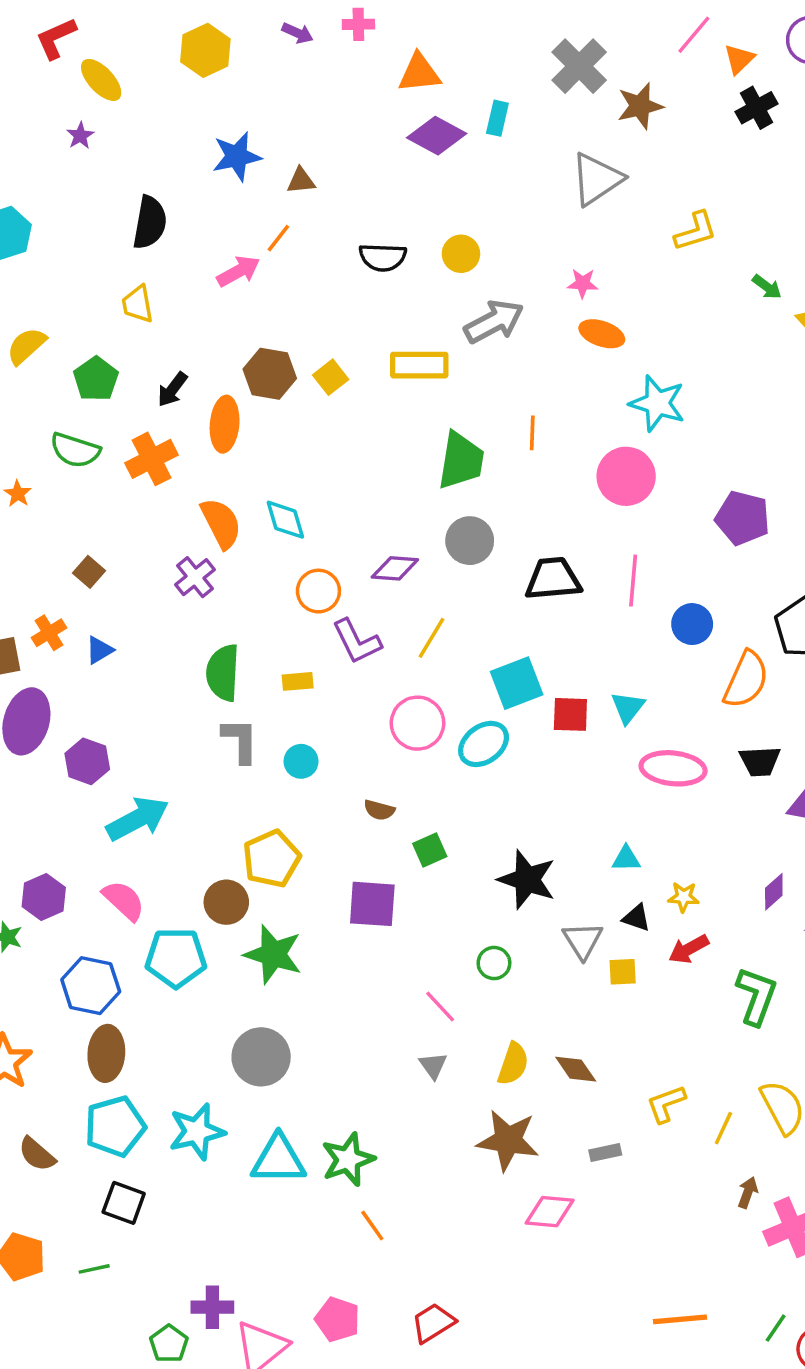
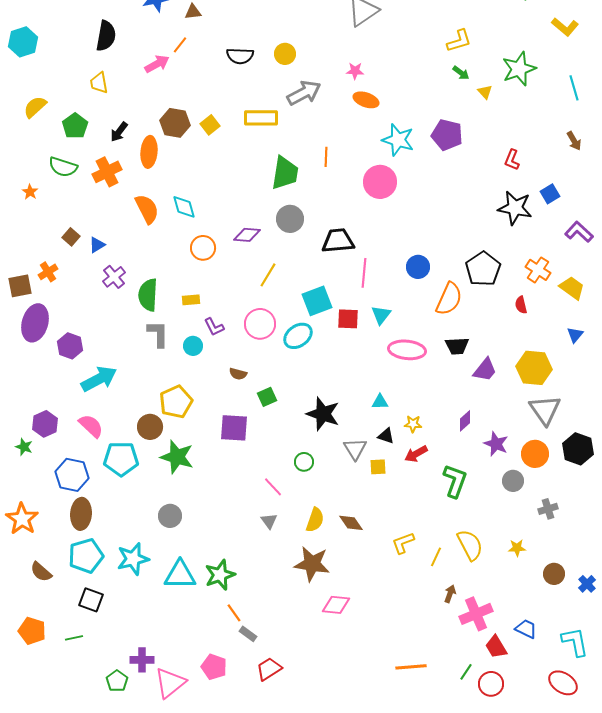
yellow L-shape: (696, 231) -> (459, 41), moved
purple pentagon: (743, 518) -> (447, 135), moved
purple cross: (195, 577) -> (114, 277), moved
pink line: (633, 581) -> (364, 273), moved
purple L-shape: (357, 641) -> (214, 327), moved, size x0.7
blue triangle: (99, 650) -> (97, 245), moved
gray circle: (261, 1057) -> (170, 516), size x0.7
gray rectangle: (605, 1152) -> (248, 634), moved, turned 48

